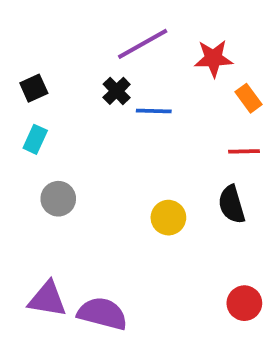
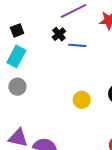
cyan rectangle: (35, 139) -> (16, 56), size x1.5
gray circle: (58, 199) -> (17, 87), moved

